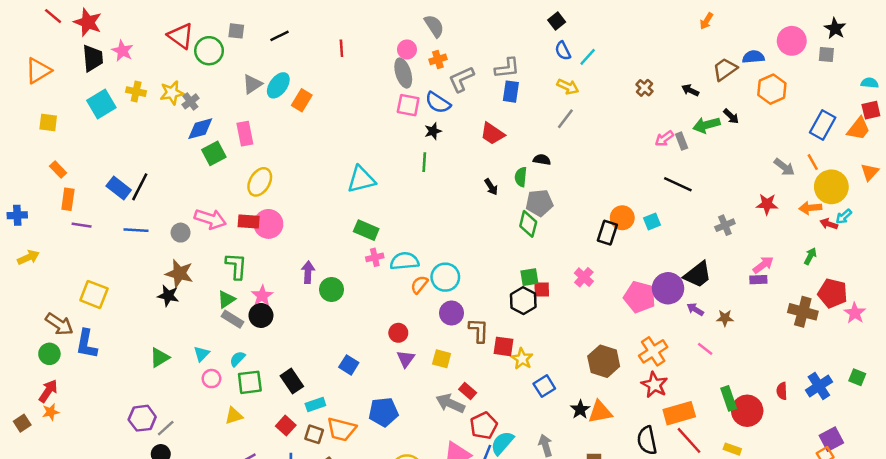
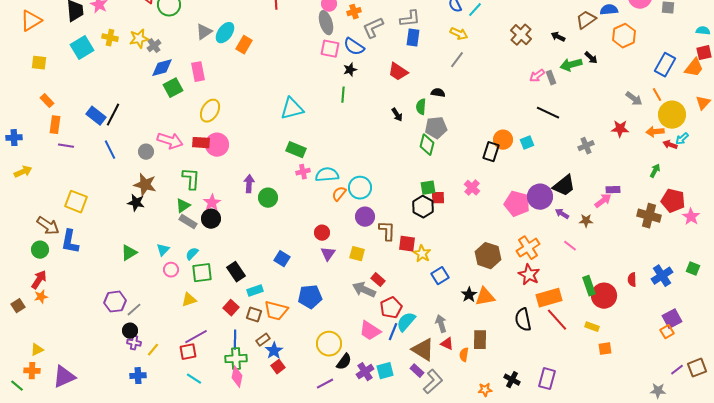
brown cross: (645, 88) -> (521, 35), size x1.5
blue line: (136, 230) -> (110, 150), turned 60
pink arrow: (763, 265) -> (603, 201), moved

